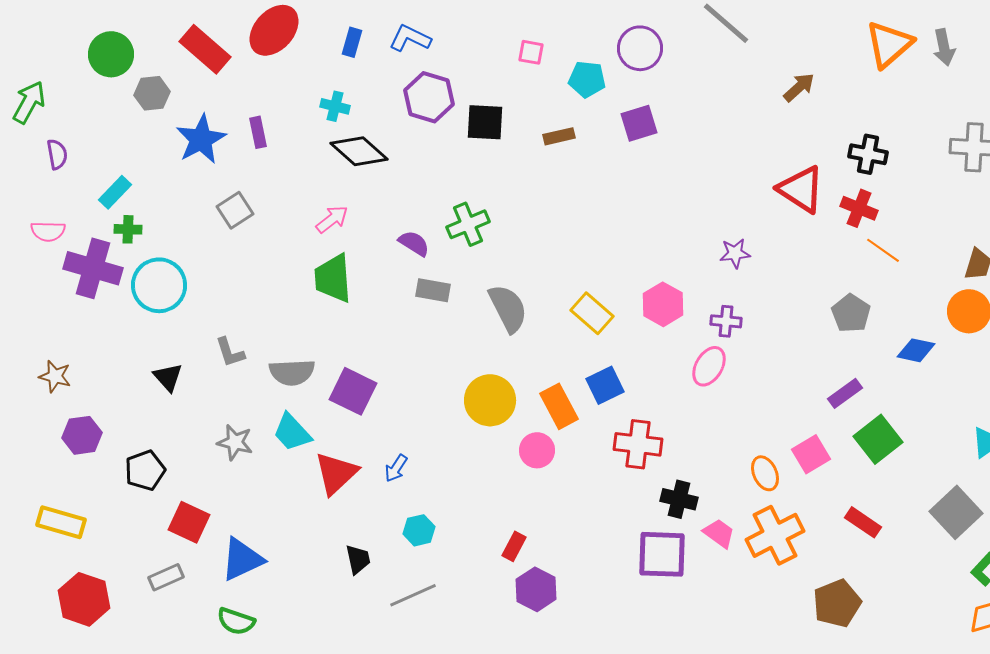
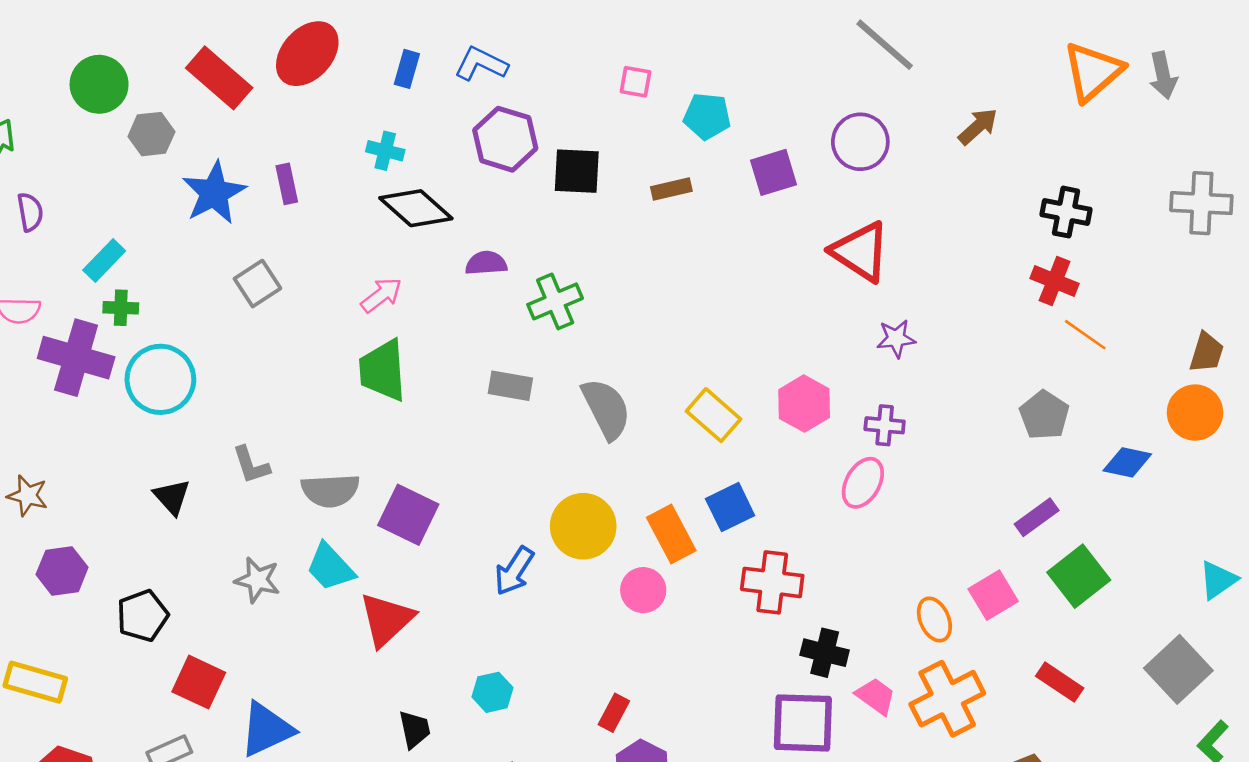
purple circle: (640, 48) -> (860, 142), moved
red triangle: (801, 189) -> (860, 252), moved
purple semicircle: (414, 243) -> (486, 263), moved, turned -36
blue arrow: (396, 468) -> (514, 571), moved, size x1.4

